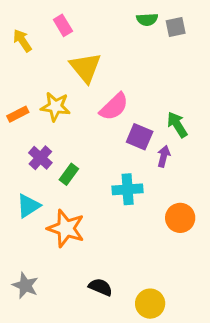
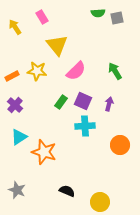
green arrow: (177, 125) -> (115, 71), moved
purple square: (140, 137) -> (83, 101), moved
purple cross: (40, 158) -> (15, 105), moved
green rectangle: (69, 174) -> (61, 102), moved

